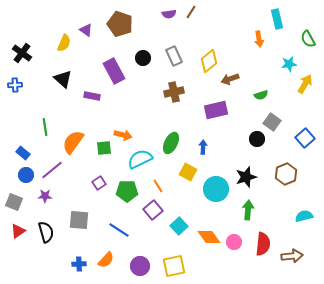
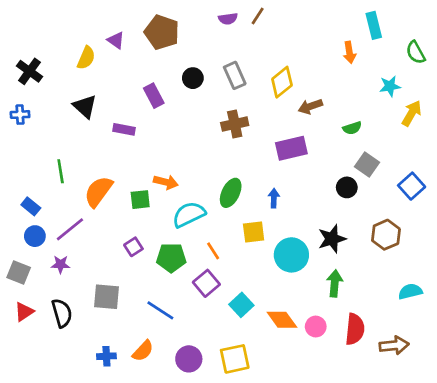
purple rectangle: (114, 71) -> (154, 96), size x0.7
yellow square: (188, 172) -> (254, 232), turned -36

